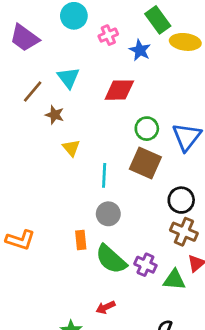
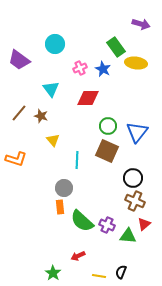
pink cross: (108, 35) -> (80, 68), moved
brown line: (33, 91) -> (19, 113), moved
gray circle: (108, 214) -> (64, 188), moved
orange L-shape: (20, 240) -> (16, 159), moved

